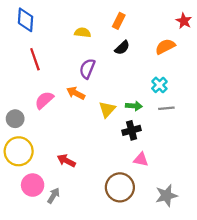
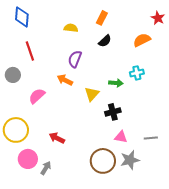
cyan cross: (159, 85) -> (137, 73), turned 32
pink semicircle: (44, 100) -> (37, 96), moved
green arrow: (134, 106) -> (116, 83), moved
gray line: (166, 108) -> (151, 138), moved
gray circle: (15, 119) -> (13, 75), moved
gray star: (166, 196) -> (130, 160), moved

